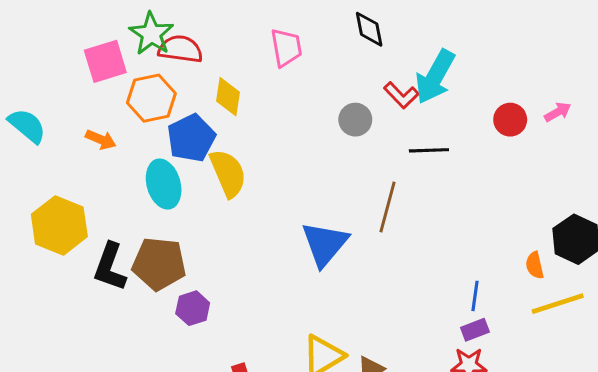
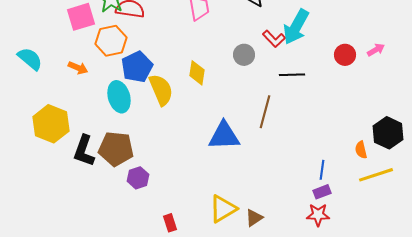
yellow diamond: (228, 97) -> (197, 73), moved
blue triangle: (325, 244) -> (224, 136), turned 48

